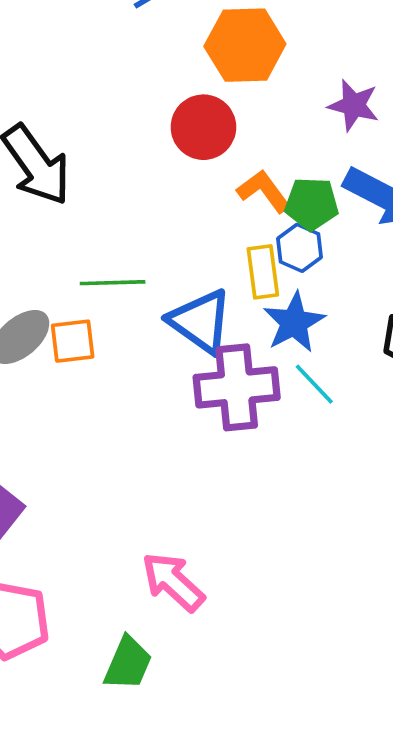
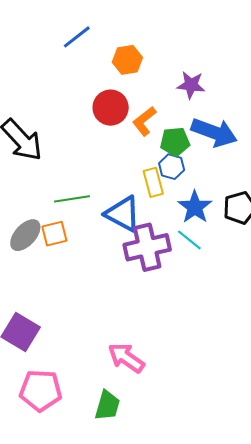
orange hexagon: (245, 45) -> (127, 60), size x0.7
orange L-shape: (264, 191) -> (144, 121), moved, turned -84
blue star: (294, 322) -> (195, 207), moved

